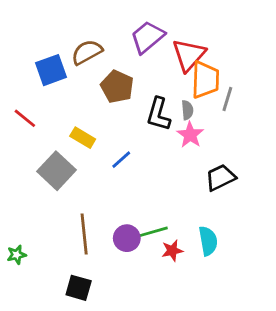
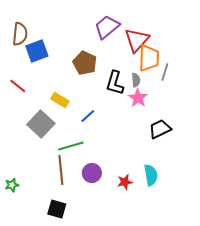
brown semicircle: (87, 52) -> (20, 34), moved, turned 125
green line: (150, 233) -> (71, 146), moved

